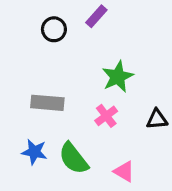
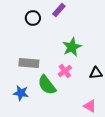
green semicircle: (74, 158) -> (47, 85), moved
pink triangle: (124, 171) -> (90, 106), moved

